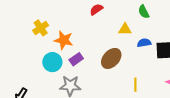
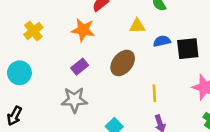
orange star: (64, 40) -> (83, 30), moved
cyan circle: (52, 62) -> (19, 73), moved

